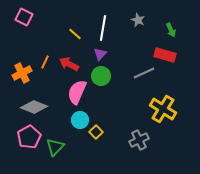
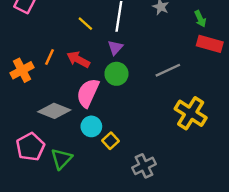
red rectangle: (165, 55) -> (210, 44), moved
gray diamond: (34, 107) -> (54, 111), moved
gray cross: (139, 140) -> (144, 166), moved

